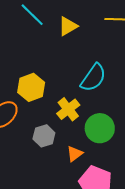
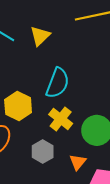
cyan semicircle: (93, 78) -> (58, 83), moved

